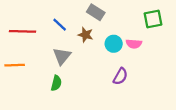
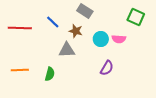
green square: (153, 19) -> (136, 17), turned 36
gray triangle: (62, 56) -> (67, 50), moved, turned 48
orange line: (15, 65) -> (20, 70), moved

